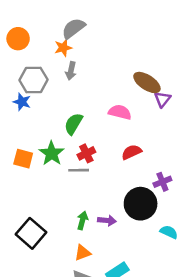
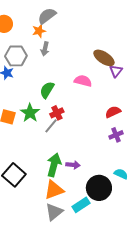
red semicircle: (131, 152) -> (113, 112), moved
gray line: (79, 170) -> (51, 126), turned -49
black circle: (141, 204) -> (99, 188), moved
green arrow: (82, 220) -> (54, 165), size x1.6
orange triangle: (82, 253) -> (54, 190), size x1.5

